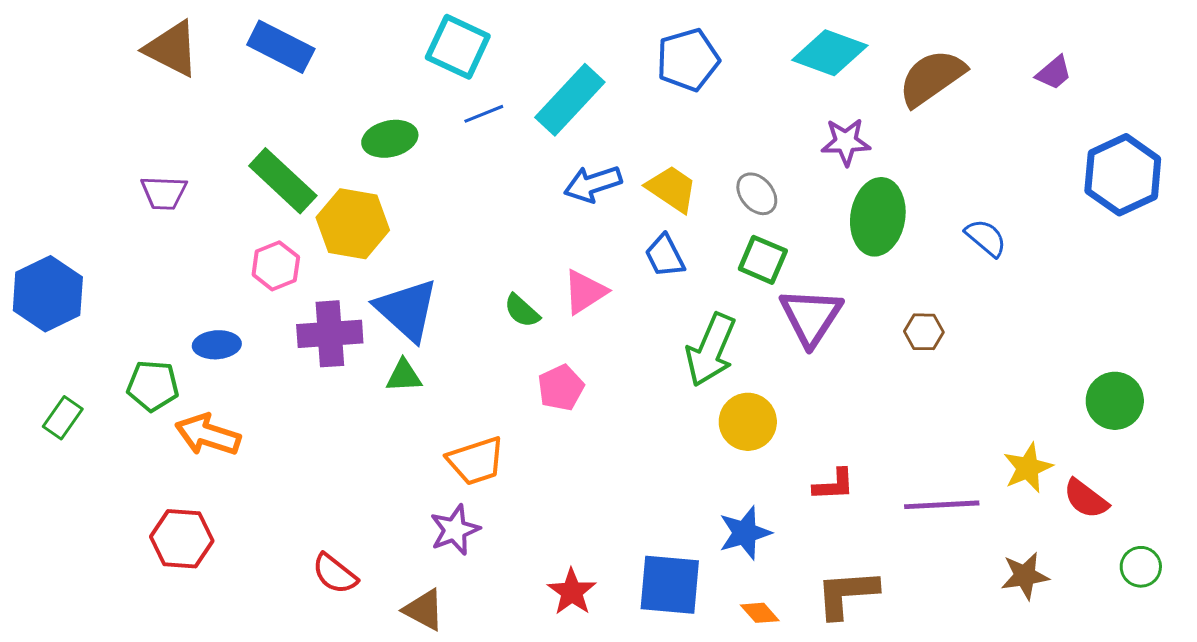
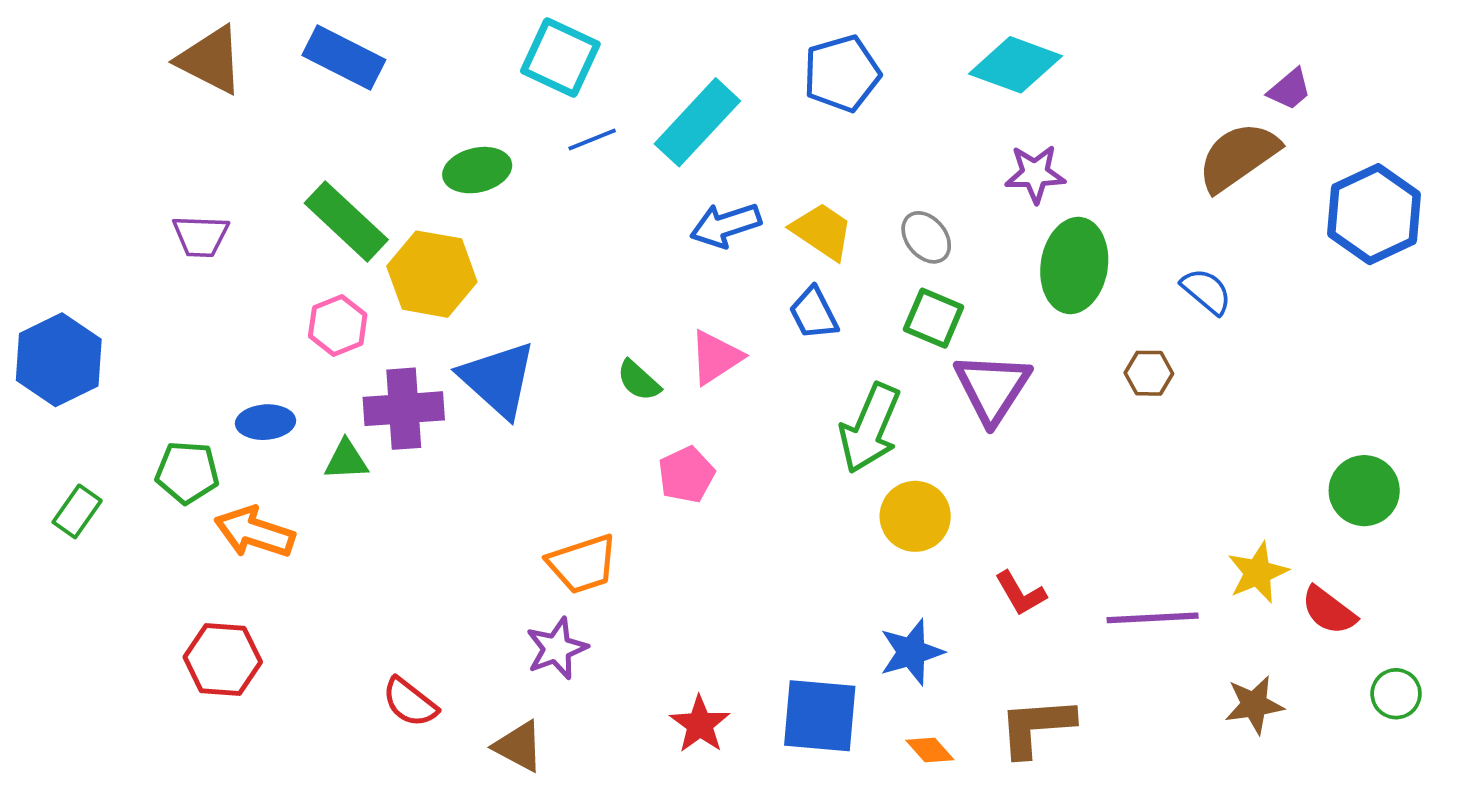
brown semicircle: (932, 78) -> (1238, 157), moved
brown hexagon: (924, 332) -> (1149, 373), moved
green triangle: (404, 376) -> (346, 460), moved
red L-shape: (834, 485) -> (1020, 593), turned 63

